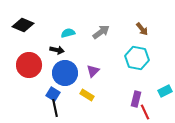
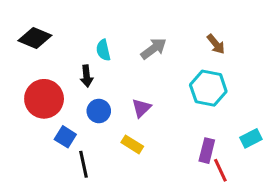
cyan semicircle: (68, 33) -> (103, 50), turned -88
black arrow: (57, 50) -> (87, 76), turned 72
blue circle: (65, 73) -> (99, 111), size x0.6
blue square: (53, 94) -> (65, 137), moved

